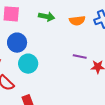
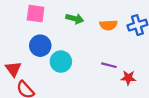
cyan circle: (28, 64) -> (61, 62), moved

